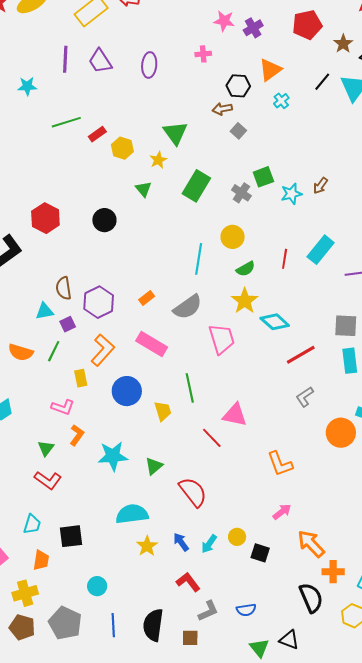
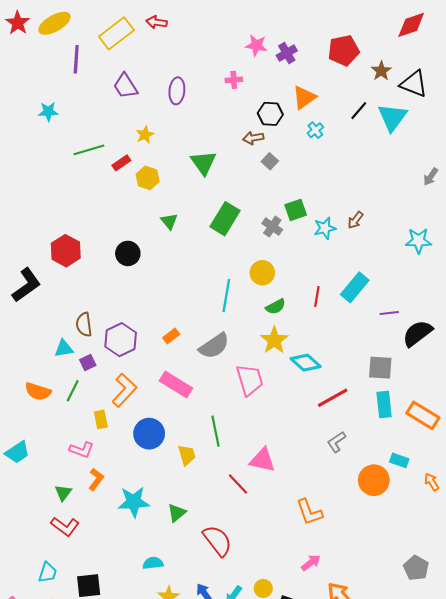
purple line: (65, 59) -> (76, 59), moved
yellow star: (158, 160) -> (145, 135), moved
cyan semicircle: (132, 514) -> (153, 563), size x0.6

